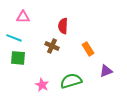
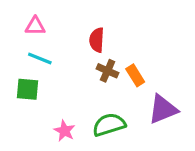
cyan line: (14, 38) -> (40, 58), moved
brown cross: (52, 46) -> (108, 71), moved
purple triangle: (106, 71) -> (163, 109), size x1.5

